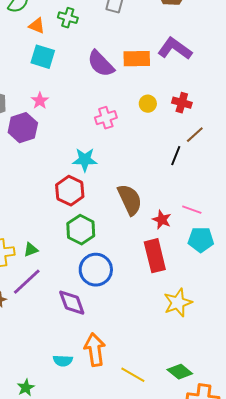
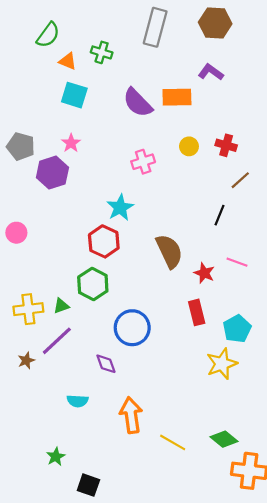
purple L-shape: (175, 49) -> (211, 72), moved, size x0.7
black line: (176, 156) -> (220, 215), moved
cyan star: (85, 160) -> (120, 208), turned -30
green hexagon: (81, 230) -> (93, 284), moved
cyan pentagon: (201, 240) -> (237, 329), moved, turned -30
red rectangle: (155, 256) -> (197, 312), size x0.7
purple diamond: (72, 303) -> (106, 364), size x0.7
cyan semicircle: (63, 361) -> (78, 401), moved

